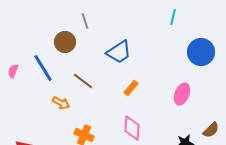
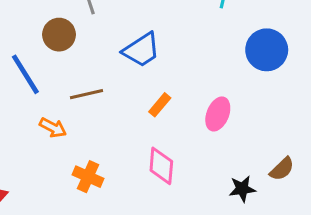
brown line: (83, 81) -> (86, 94), turned -50
pink ellipse: (182, 94) -> (218, 114), moved

